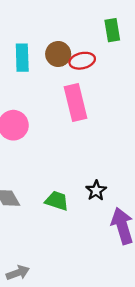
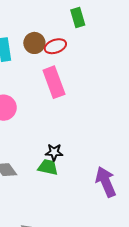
black star: (96, 190) -> (54, 152), moved, turned -30

